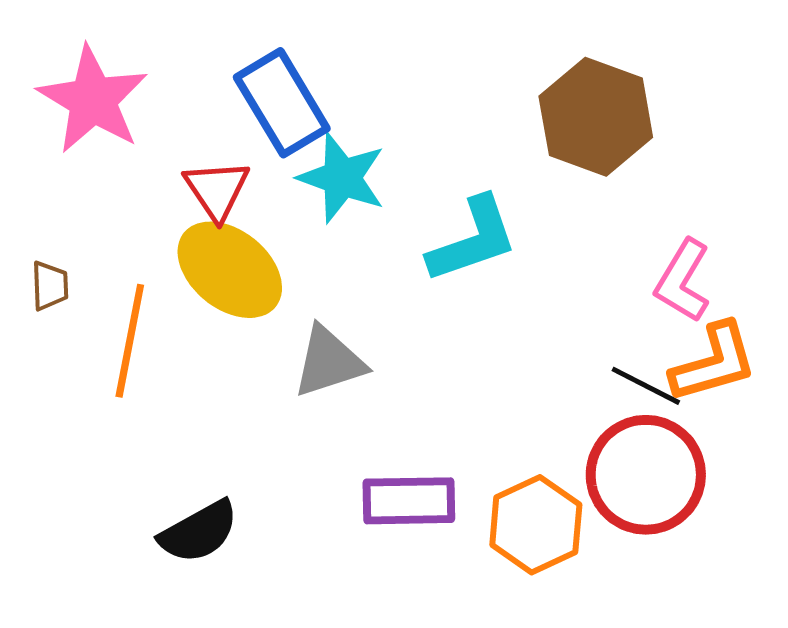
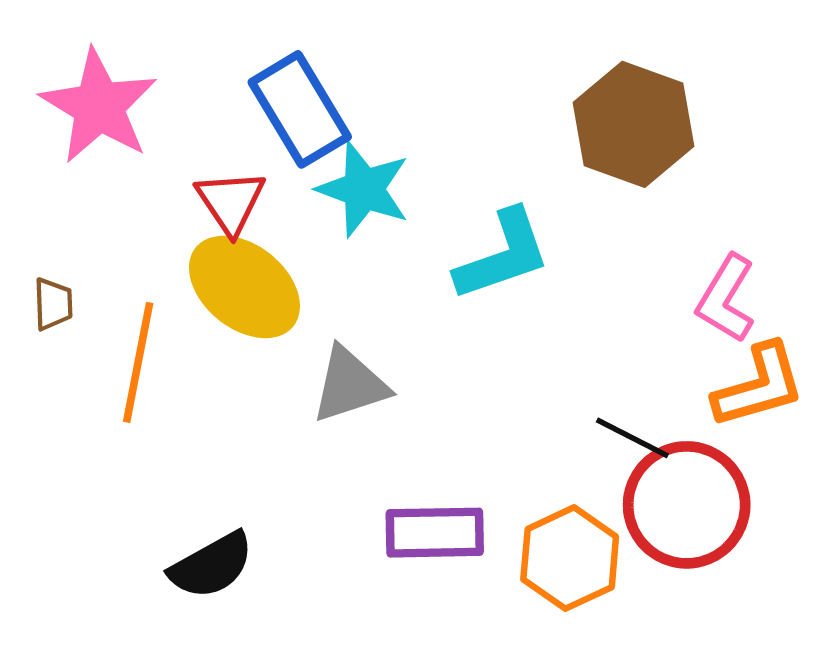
black line: (646, 386) -> (632, 438), moved

